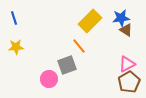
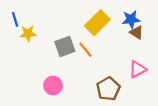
yellow star: (16, 47) -> (28, 33), moved
gray square: (67, 65) -> (65, 46), moved
brown pentagon: (129, 82) -> (108, 89), moved

